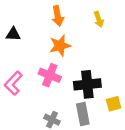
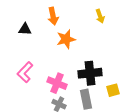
orange arrow: (58, 16) -> (53, 16), moved
pink cross: (50, 75) -> (57, 83), moved

